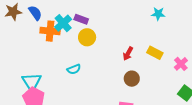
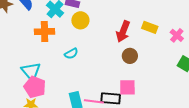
orange cross: (50, 31) -> (45, 32), moved
red arrow: (128, 54) -> (123, 32), size x1.5

